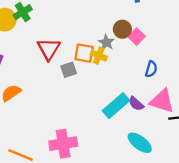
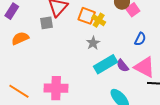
gray star: (106, 42) -> (93, 43), moved
gray square: (69, 70) -> (46, 23), moved

